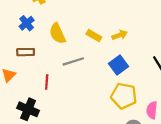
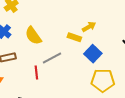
yellow rectangle: (94, 36) -> (74, 37), moved
red line: (47, 82) -> (36, 73), moved

